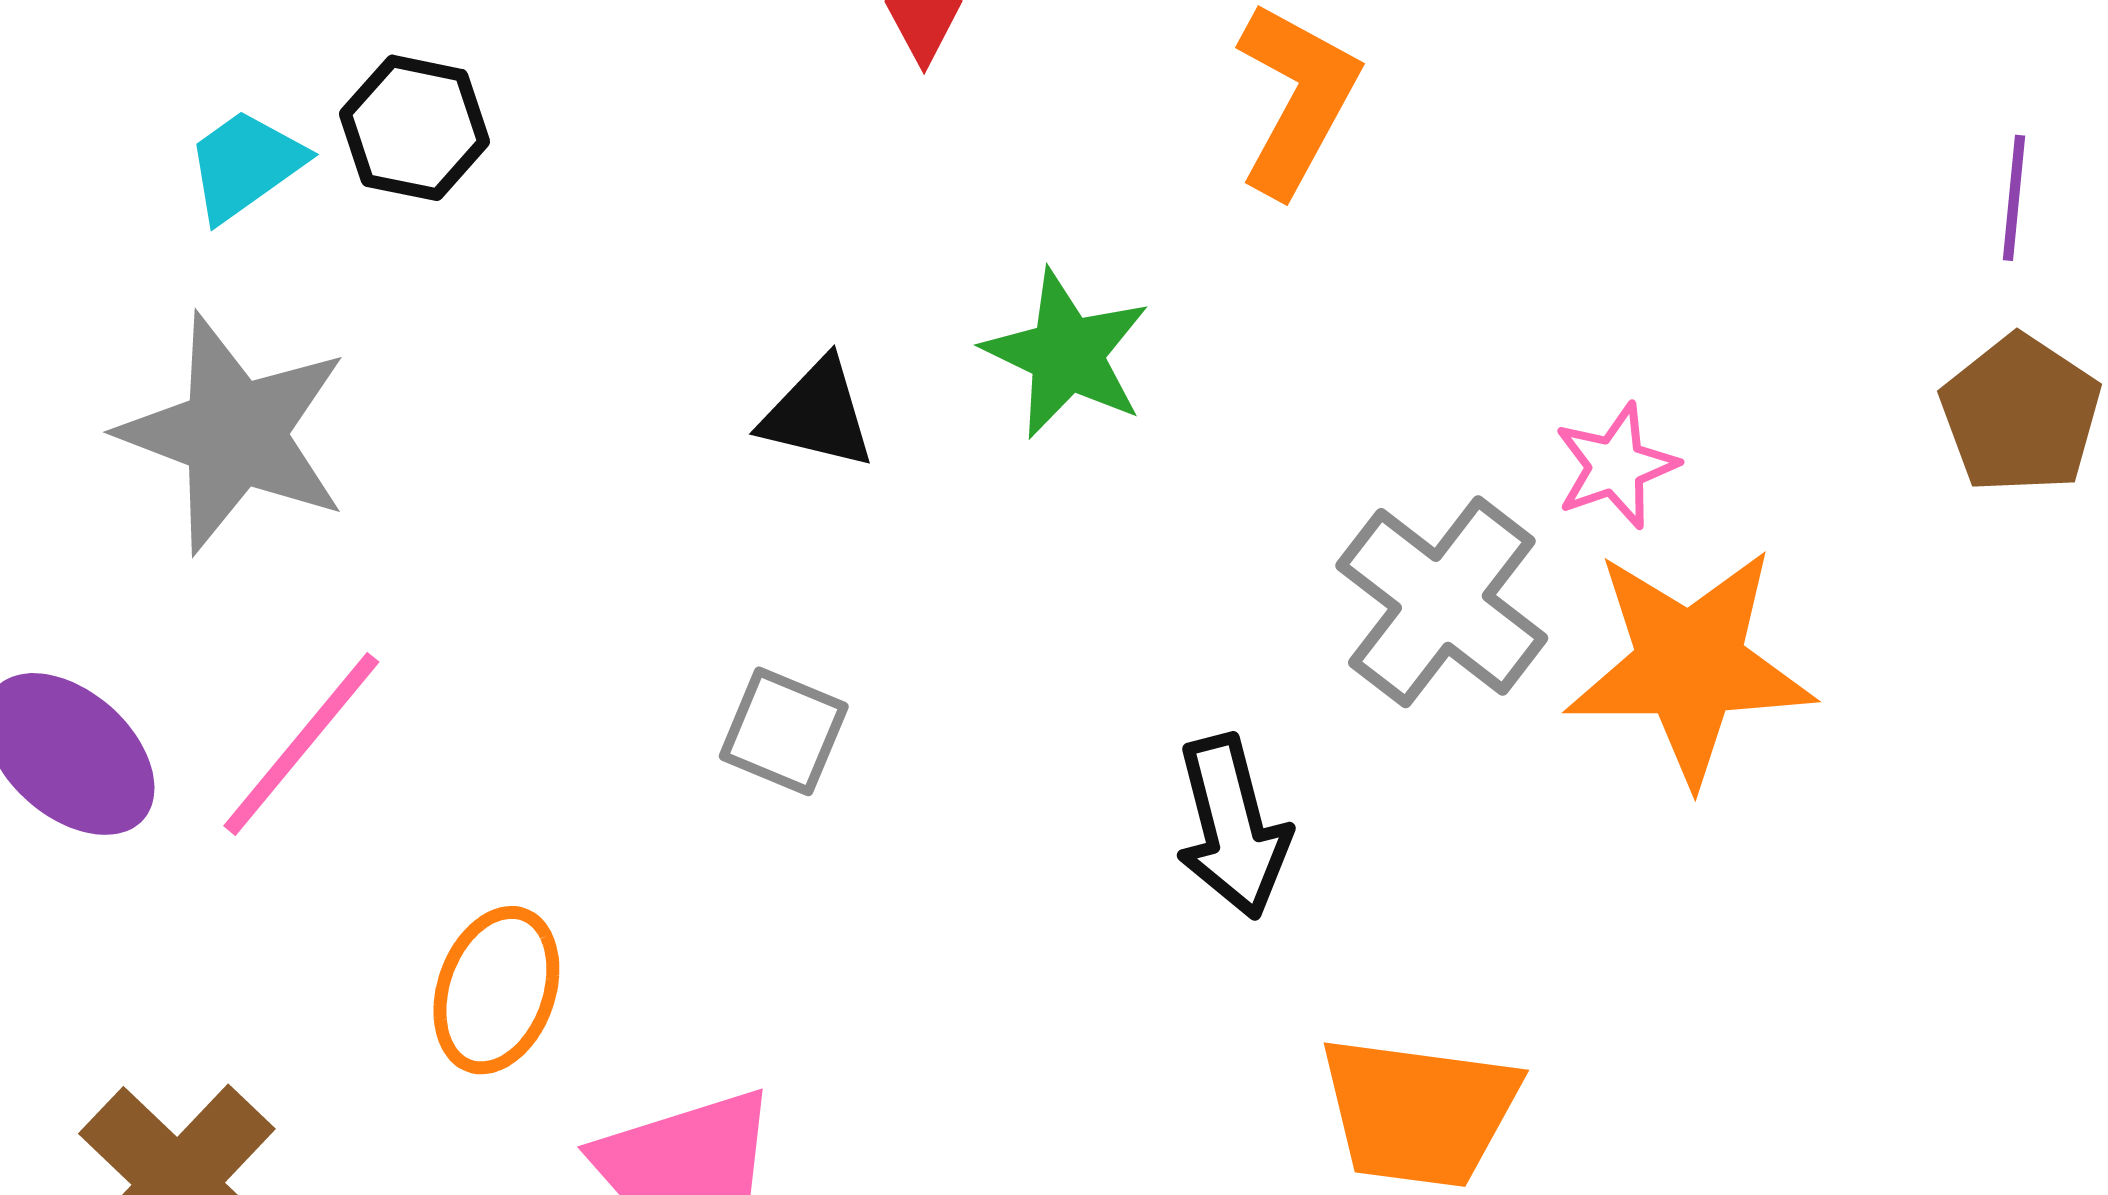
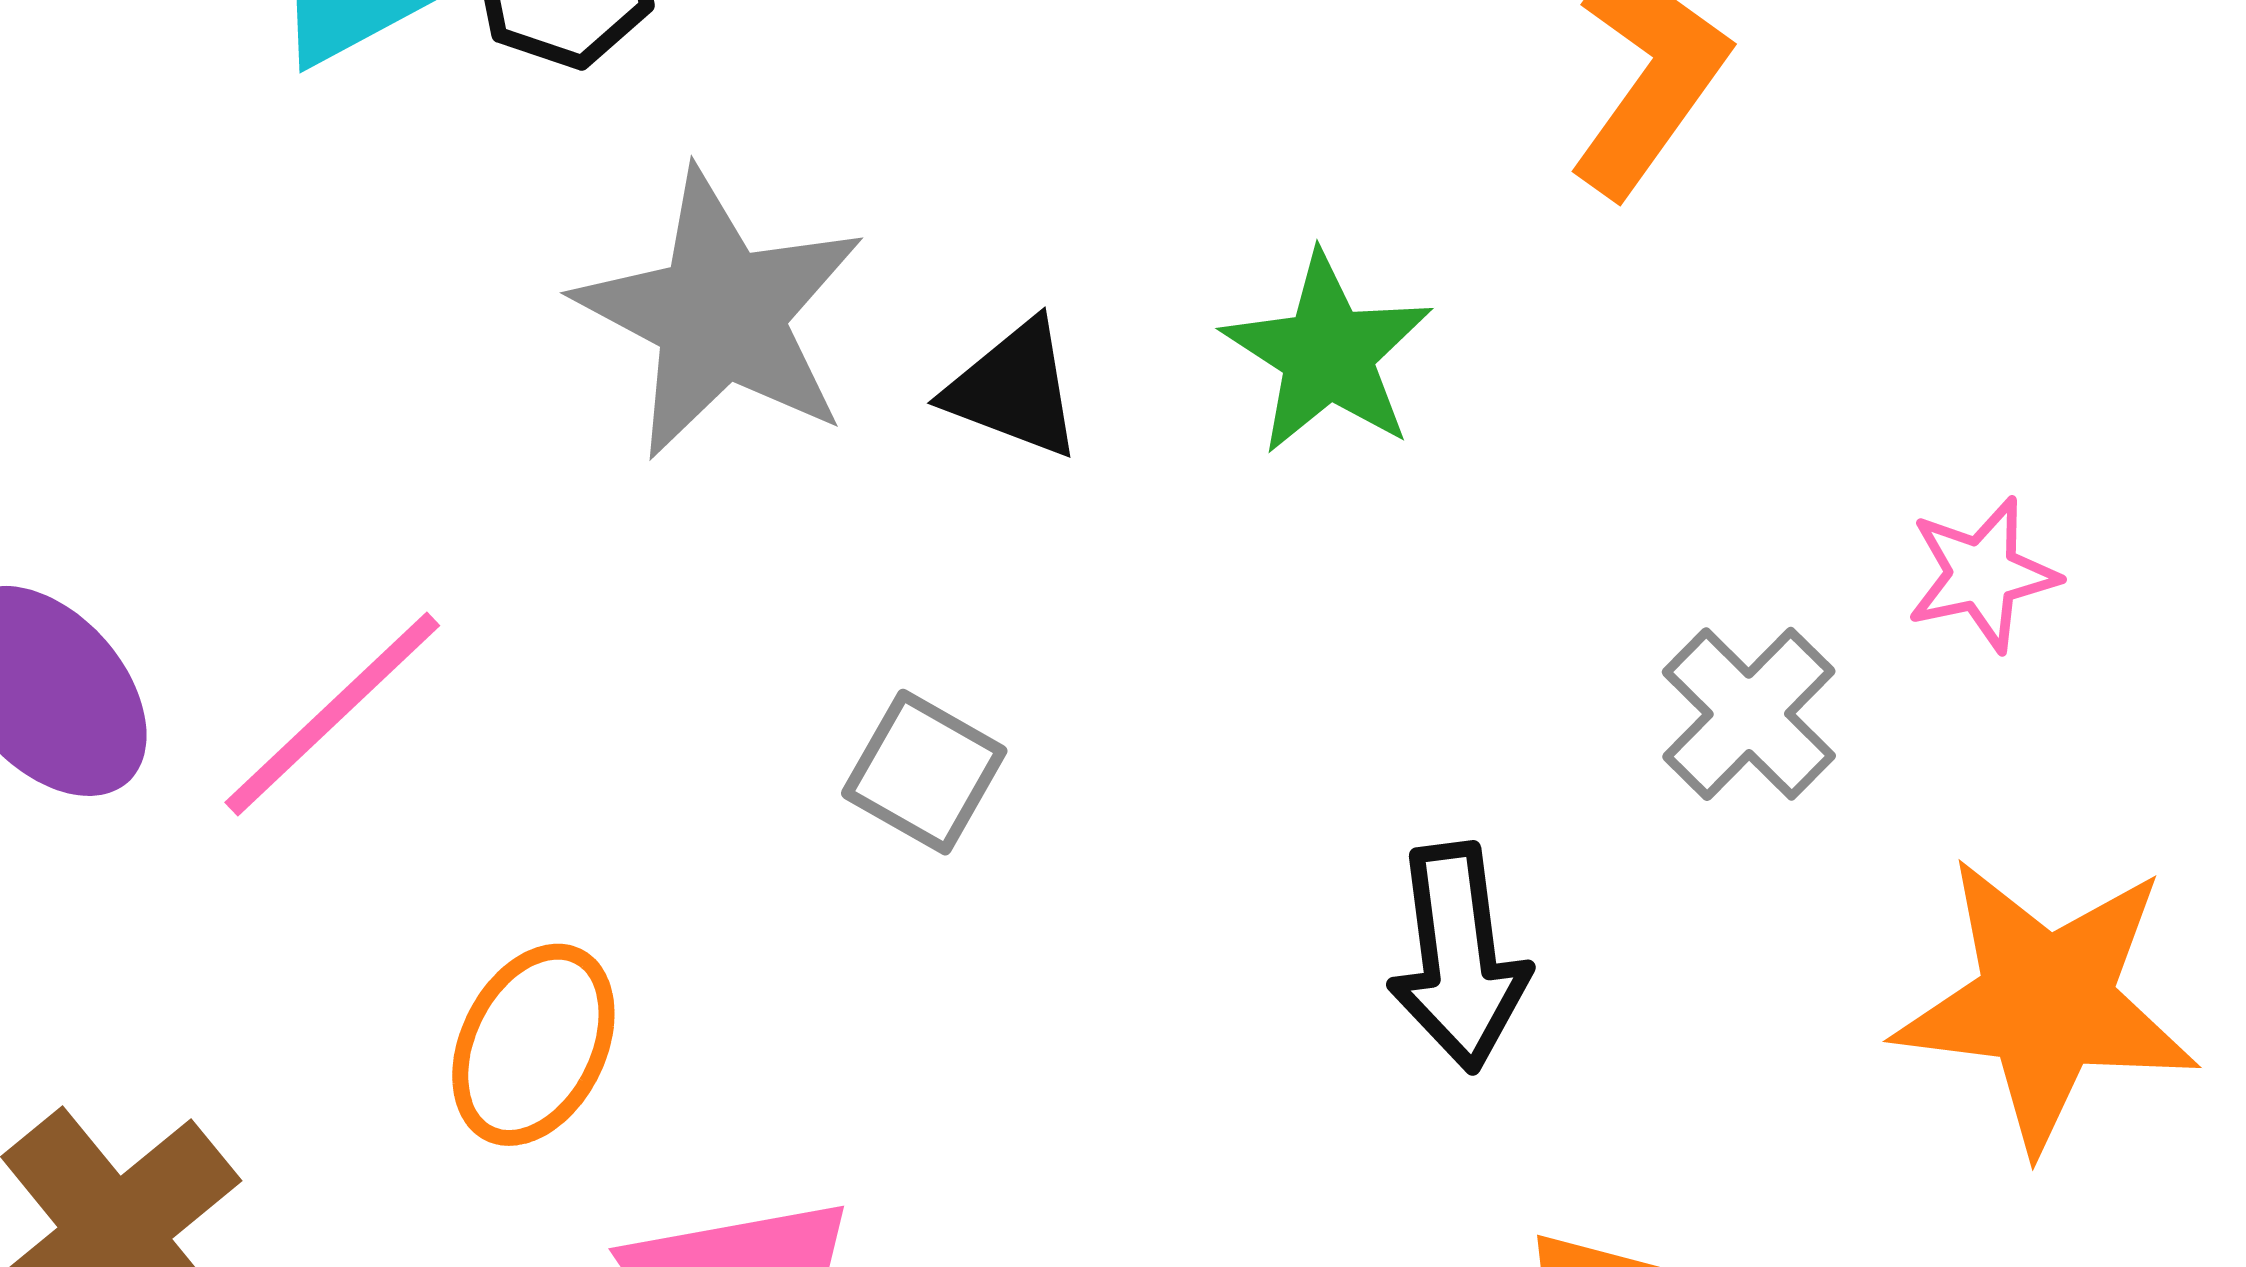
gray star: (234, 433) -> (720, 314), moved
gray cross: (1442, 602) -> (1749, 714), size x0.7
orange star: (1690, 665) -> (2046, 1003), moved

